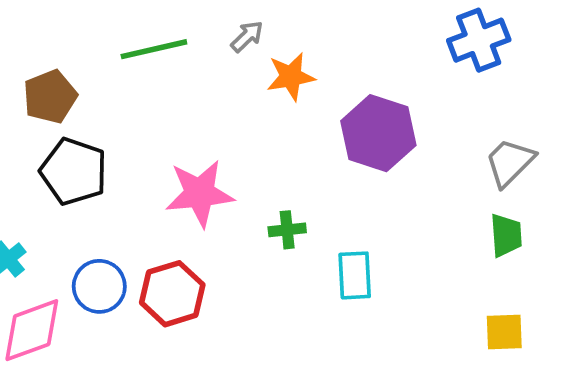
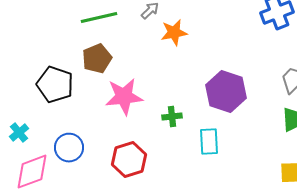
brown pentagon: (50, 97) -> (97, 59), moved
purple hexagon: (378, 133) -> (226, 92), moved
red hexagon: (172, 294) -> (129, 160), moved

